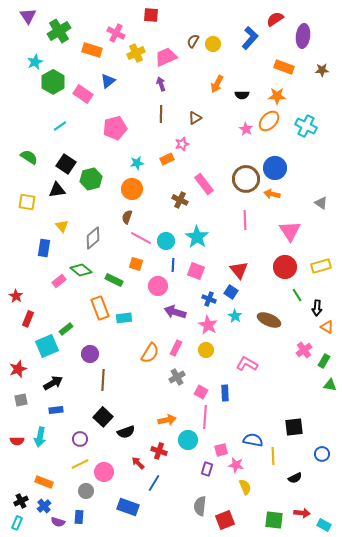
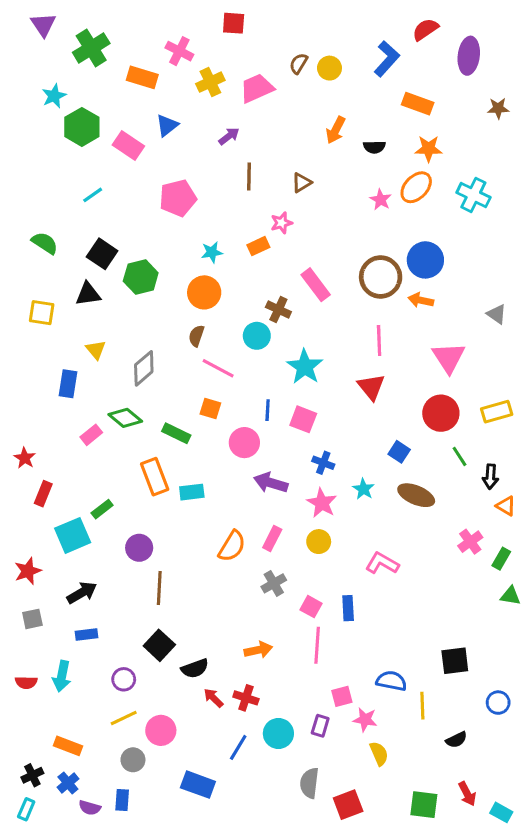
orange rectangle: (284, 67) -> (418, 104), moved
purple arrow: (161, 84) -> (229, 136), moved, turned 72
cyan circle: (166, 241) -> (257, 336), moved
red triangle: (239, 270) -> (371, 387), moved
blue square: (231, 292) -> (399, 452), moved
cyan circle: (188, 440) -> (278, 733), moved
red arrow: (138, 463) -> (213, 698), moved
red arrow: (302, 513) -> (467, 794), turned 56

